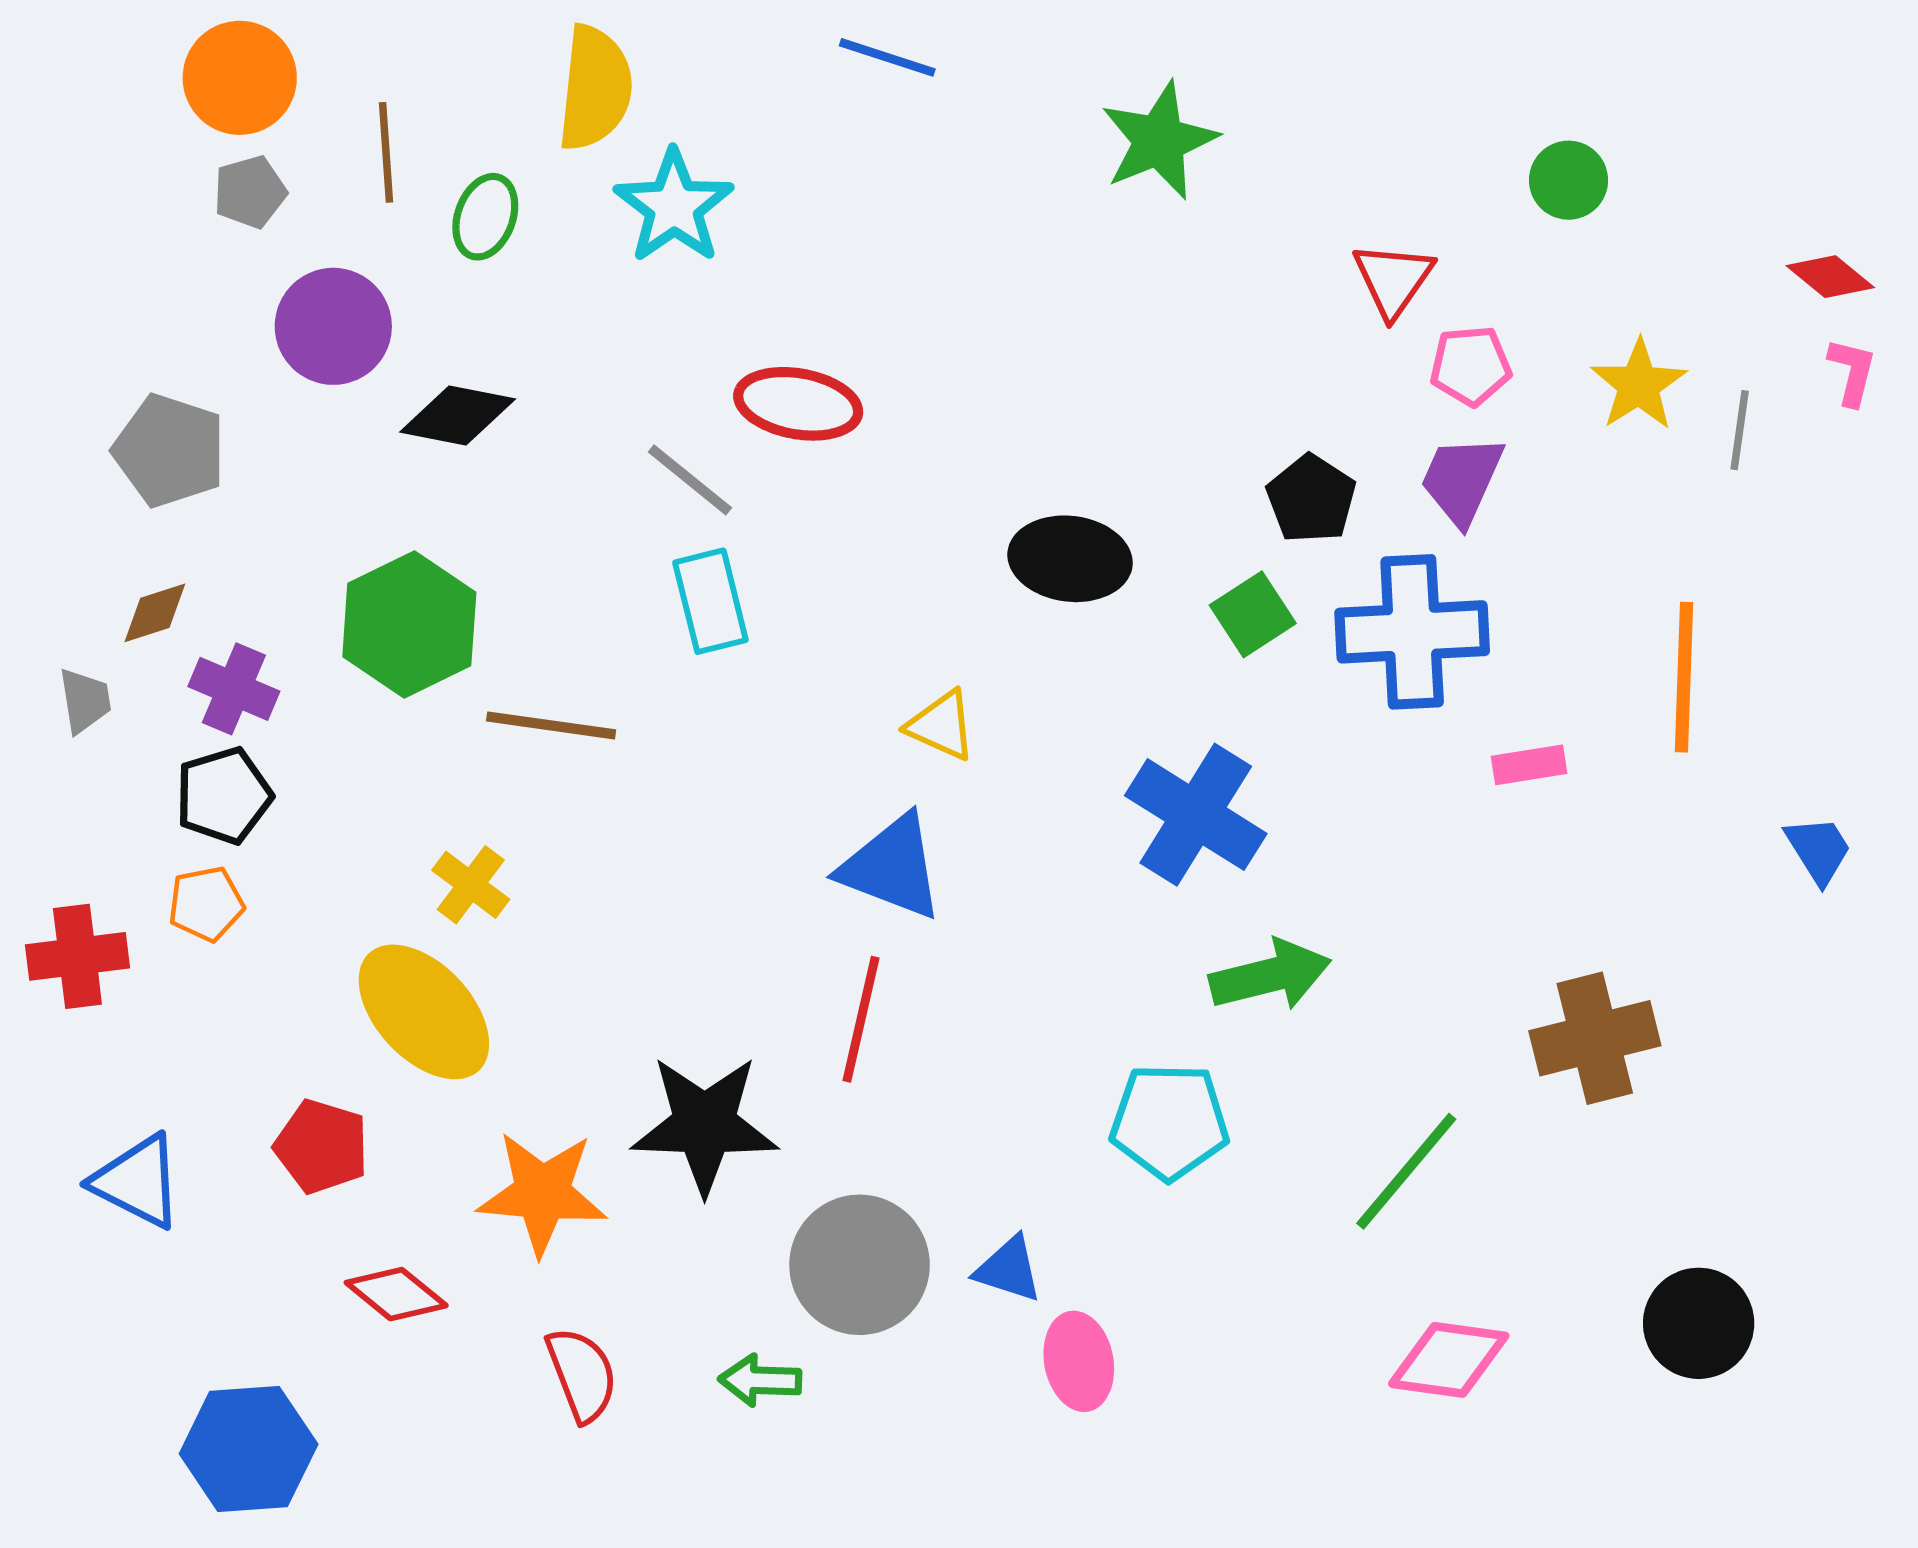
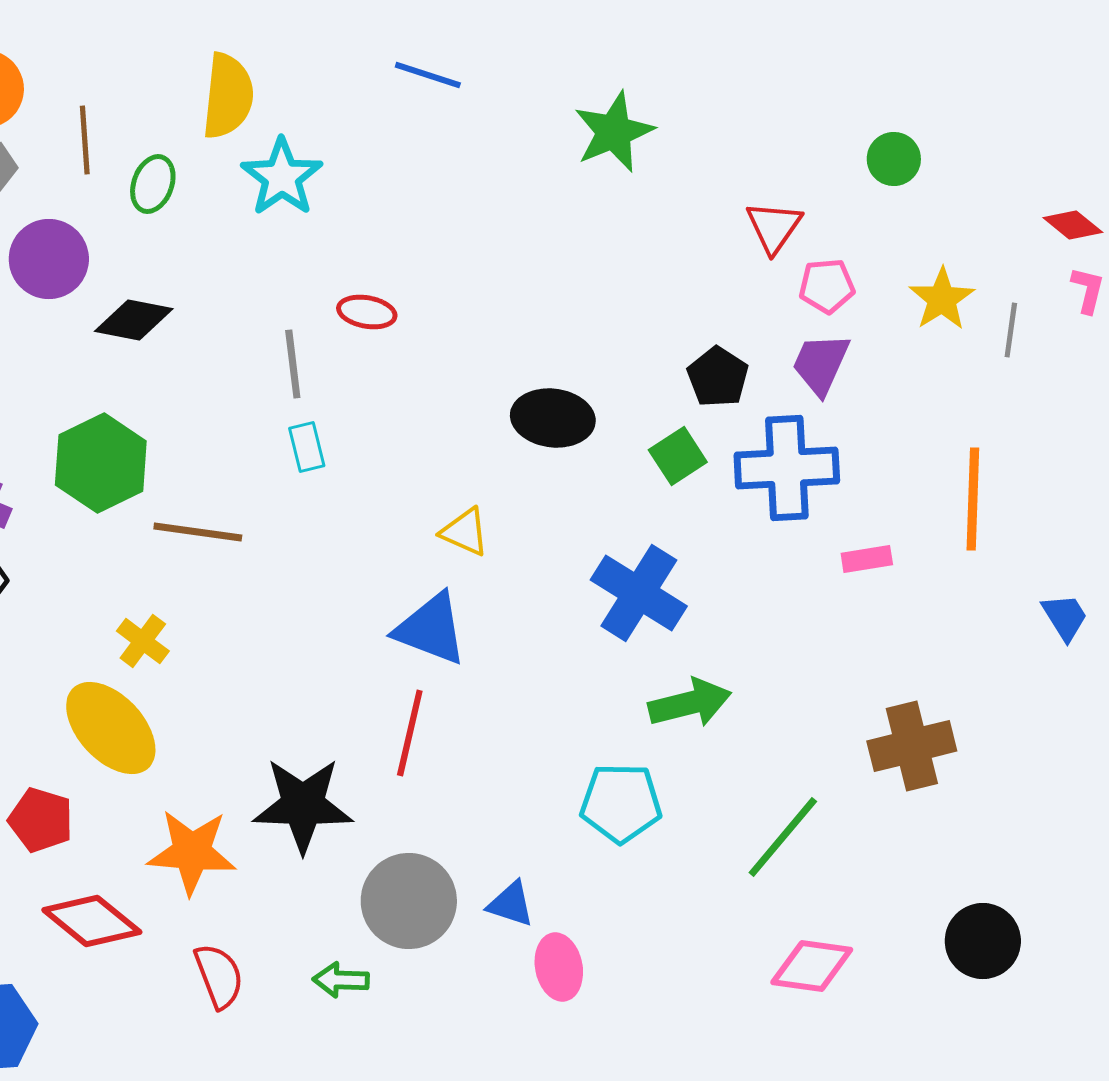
red ellipse: (798, 404) -> (367, 312), size x0.7
gray line: (690, 480) -> (293, 364), turned 44
cyan rectangle: (710, 601) -> (307, 447), size x0.7
red diamond: (396, 1294) -> (92, 921), size x1.4

